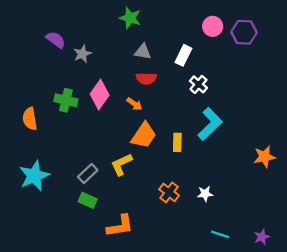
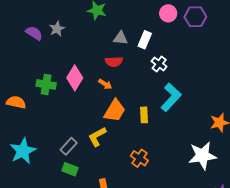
gray triangle: (143, 52) -> (121, 38), moved
gray star: (82, 54) -> (57, 29), moved
orange semicircle: (30, 119) -> (16, 102), turned 114
white star: (205, 194) -> (202, 156), moved, size x2.0

